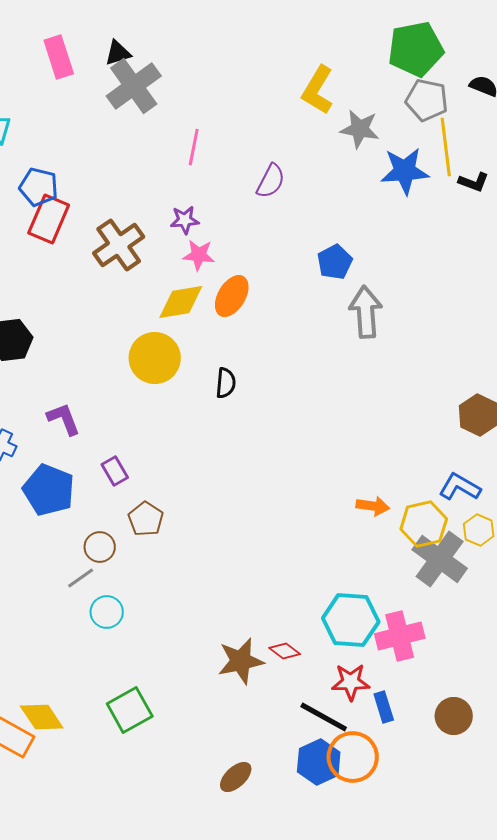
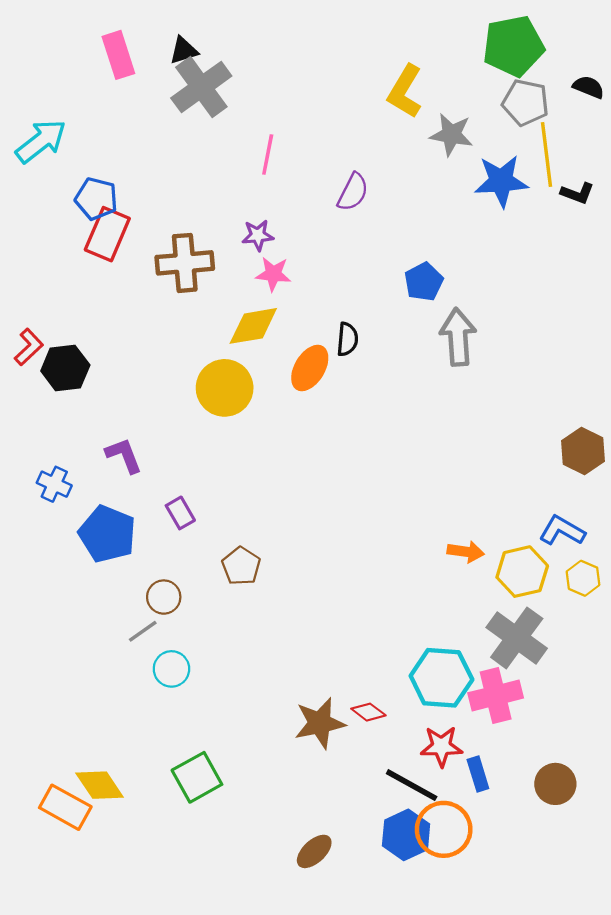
brown cross: (119, 245) -> (185, 263), turned 30
orange ellipse: (232, 296) -> (310, 368), moved
black semicircle: (226, 383) -> (347, 339), moved
brown pentagon: (146, 519) -> (241, 566), moved
gray cross: (440, 559) -> (517, 638), moved

